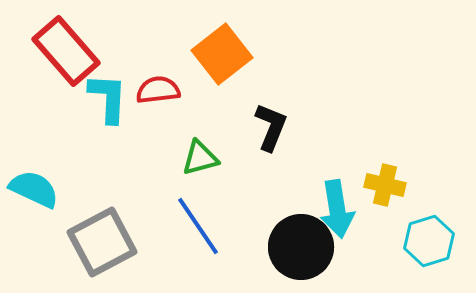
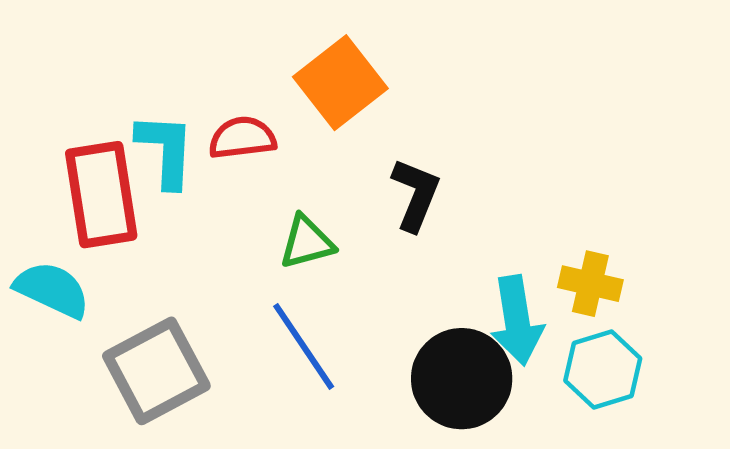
red rectangle: (66, 51) -> (101, 195), moved, turned 32
cyan hexagon: (429, 241) -> (603, 369), moved

